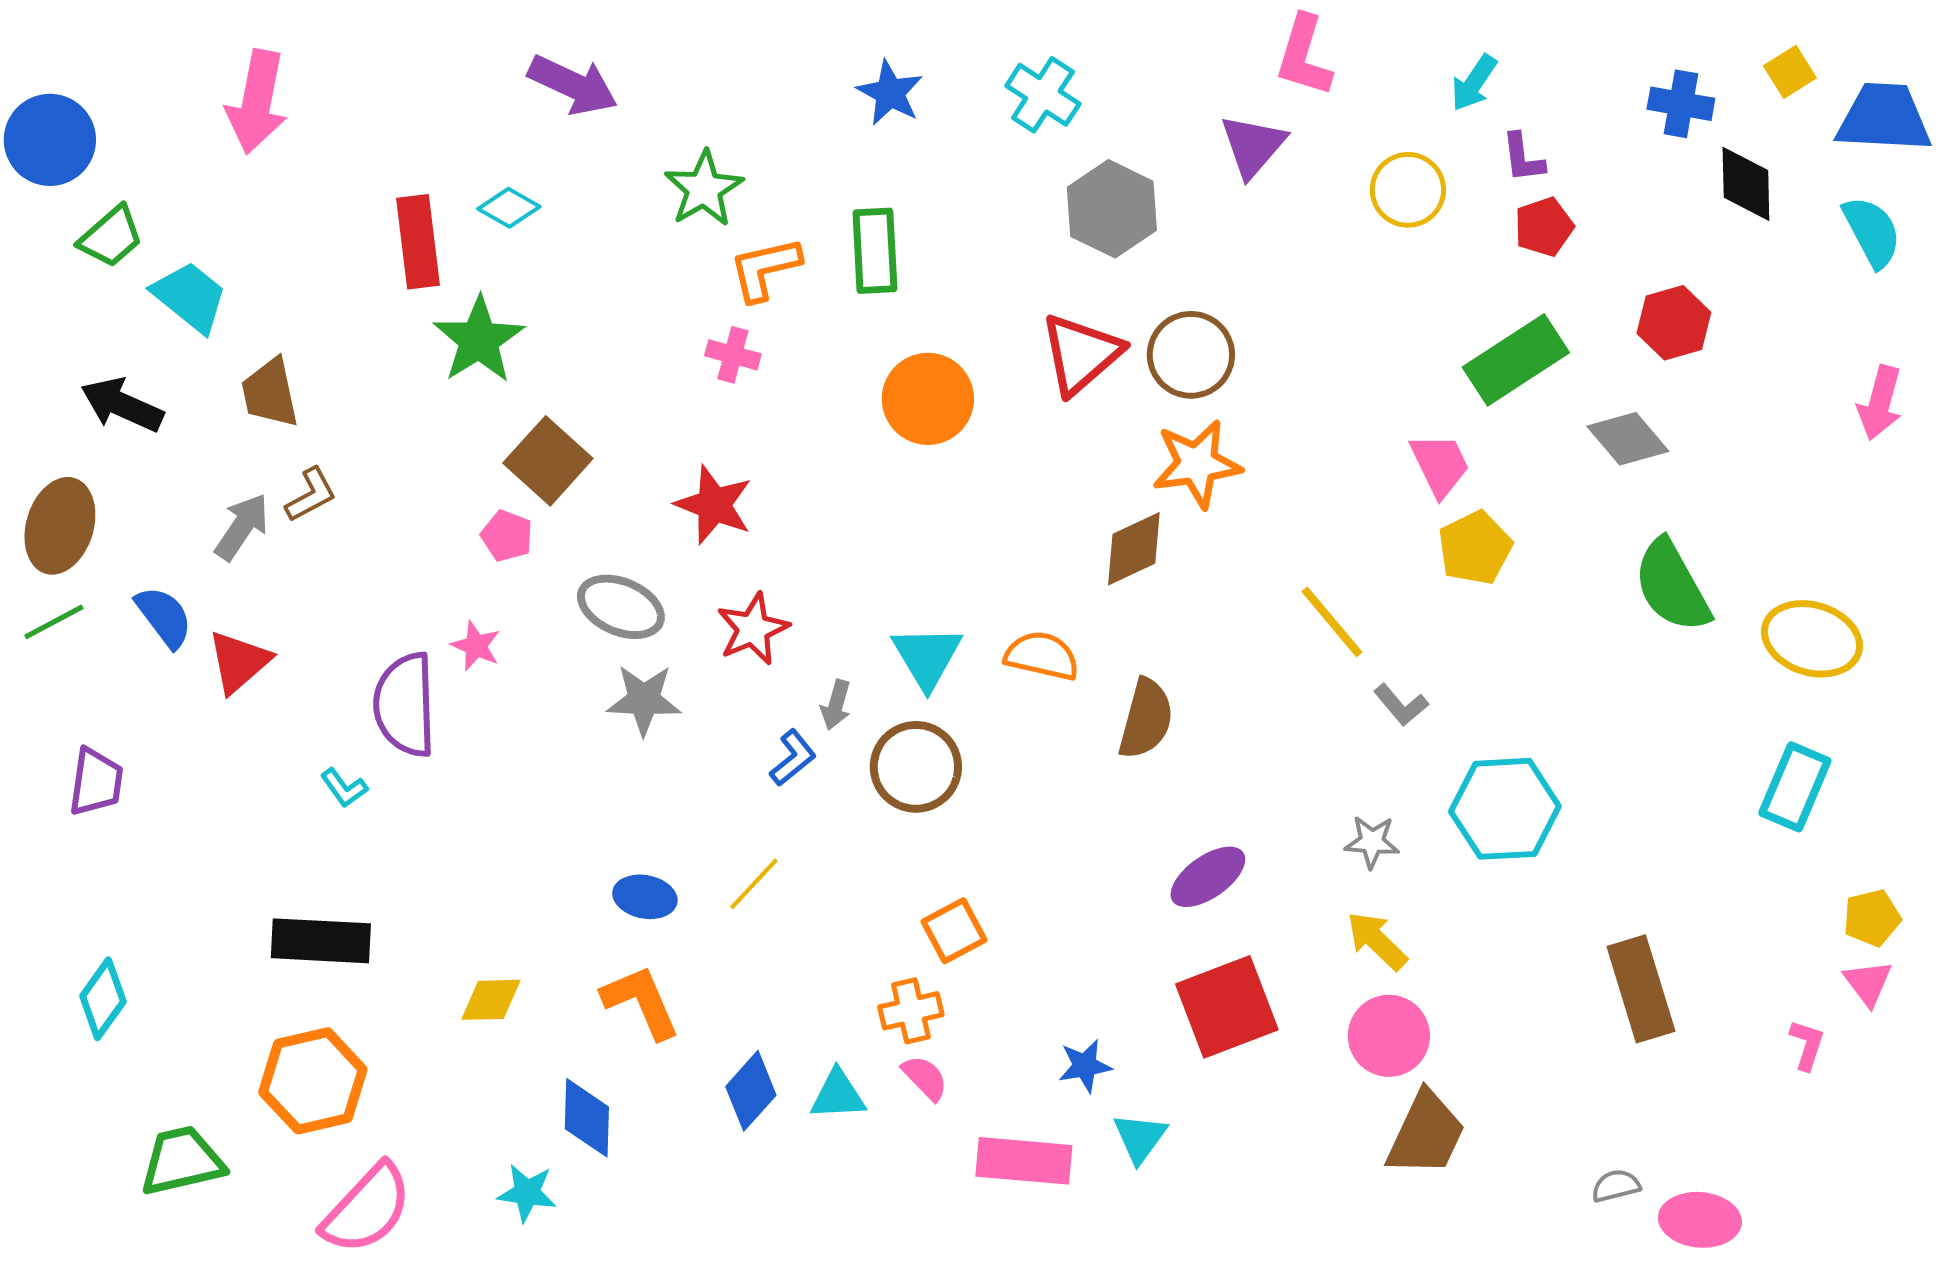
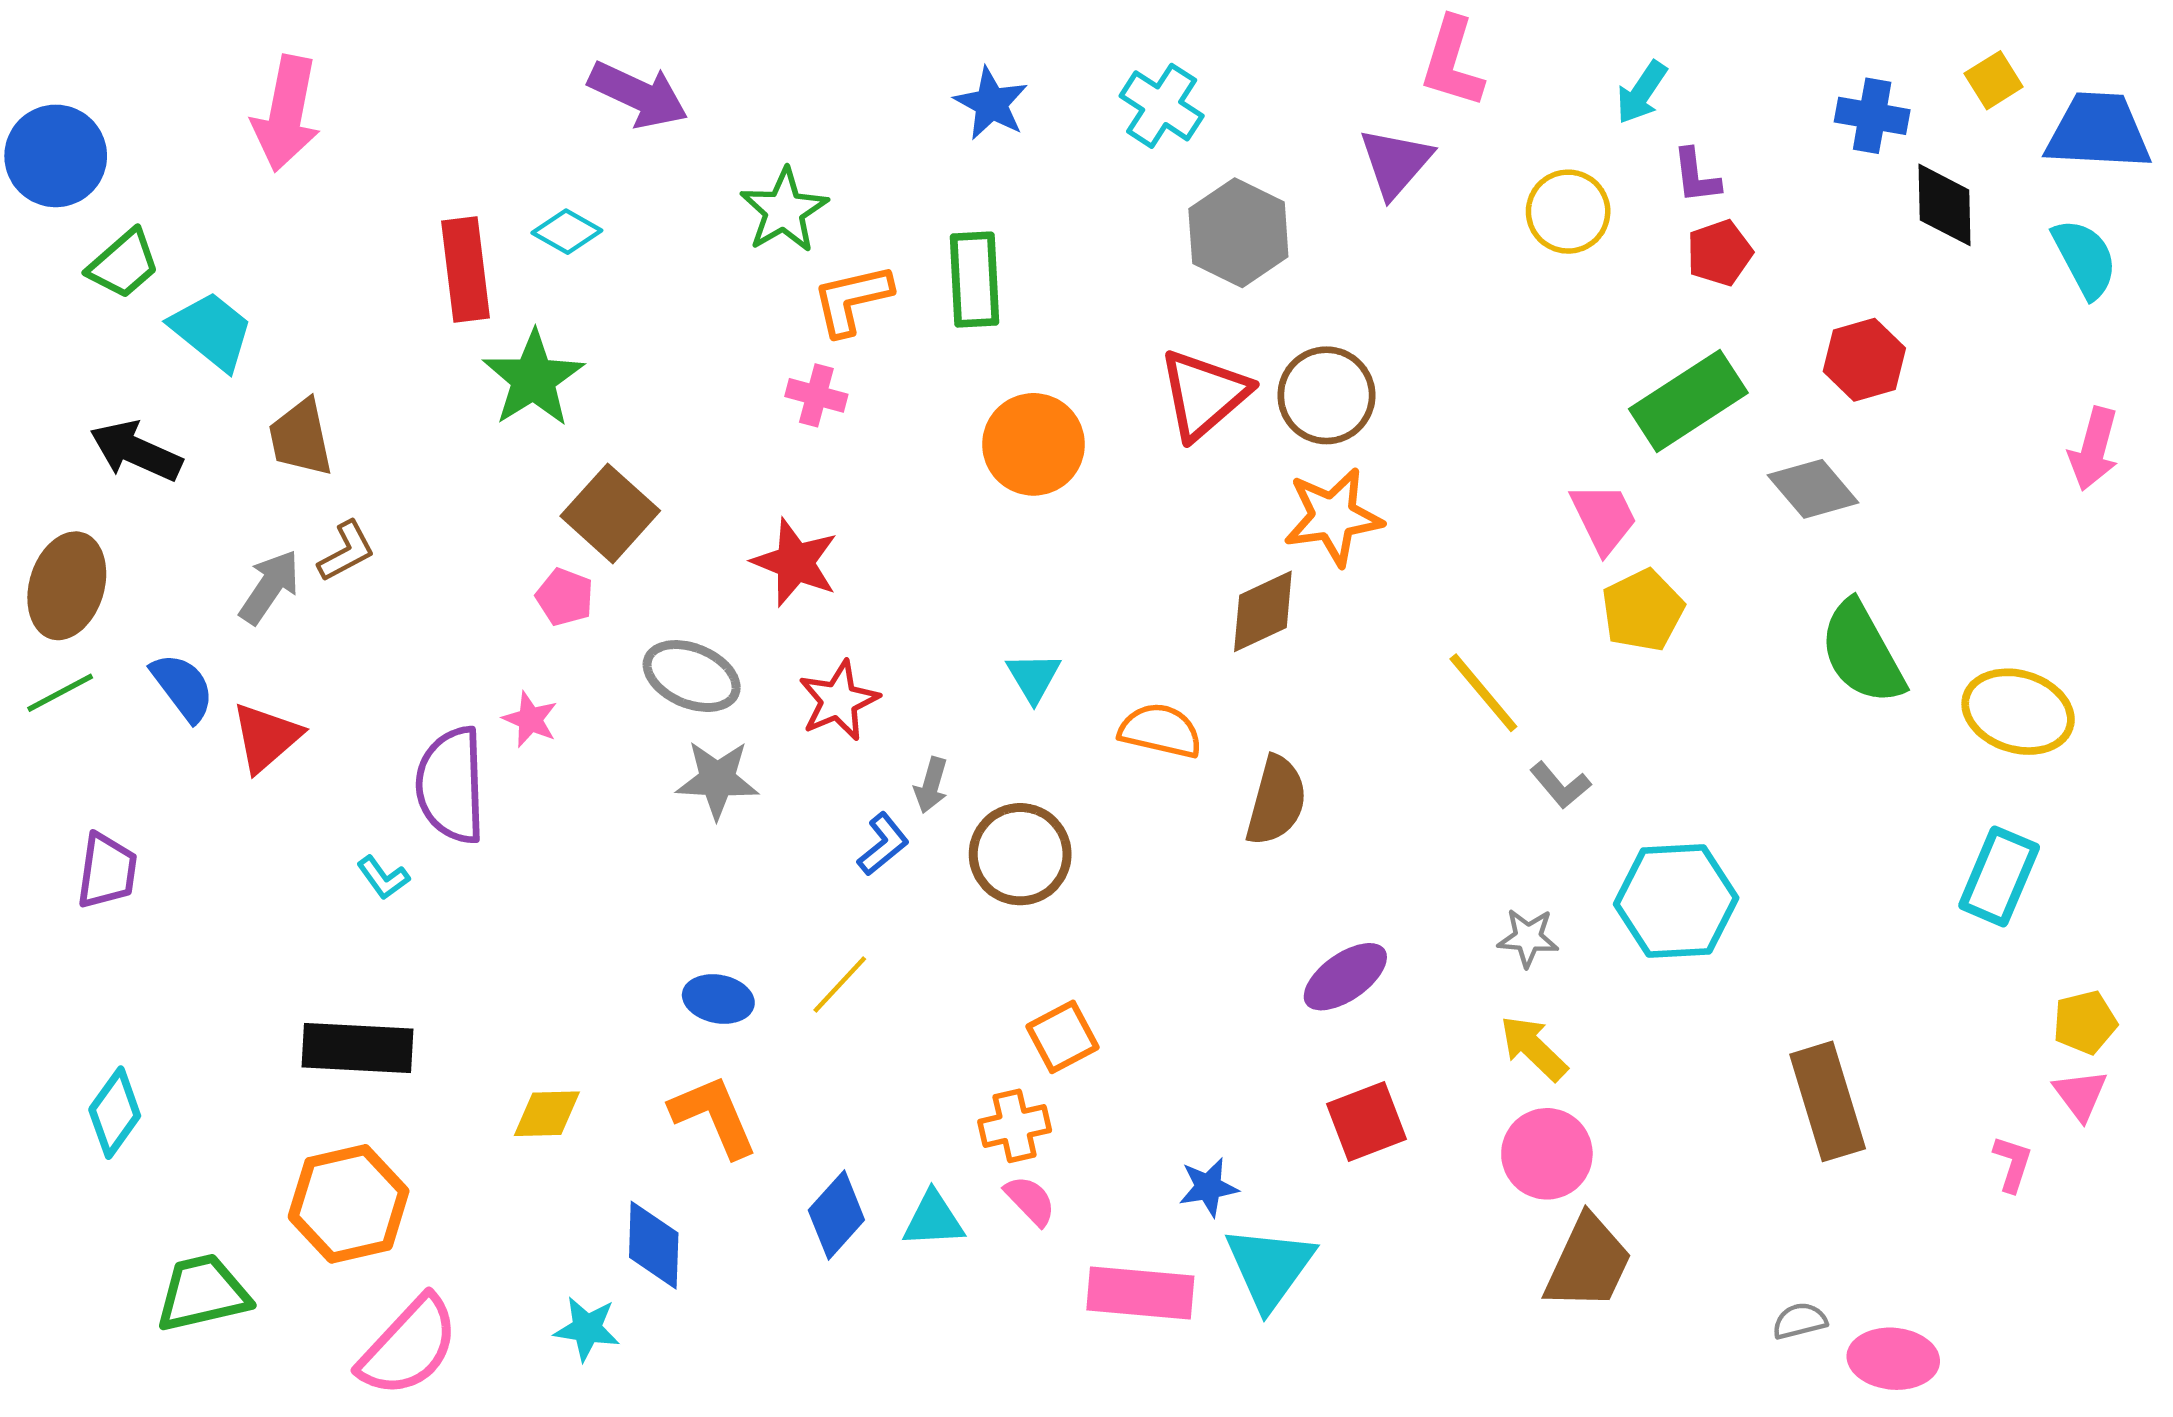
cyan triangle: (927, 657) -> (1034, 677), moved, size x0.7
red square: (1227, 1007) -> (1367, 1121), size x0.7
cyan triangle: (1140, 1138) -> (1270, 1267), size x1.5

